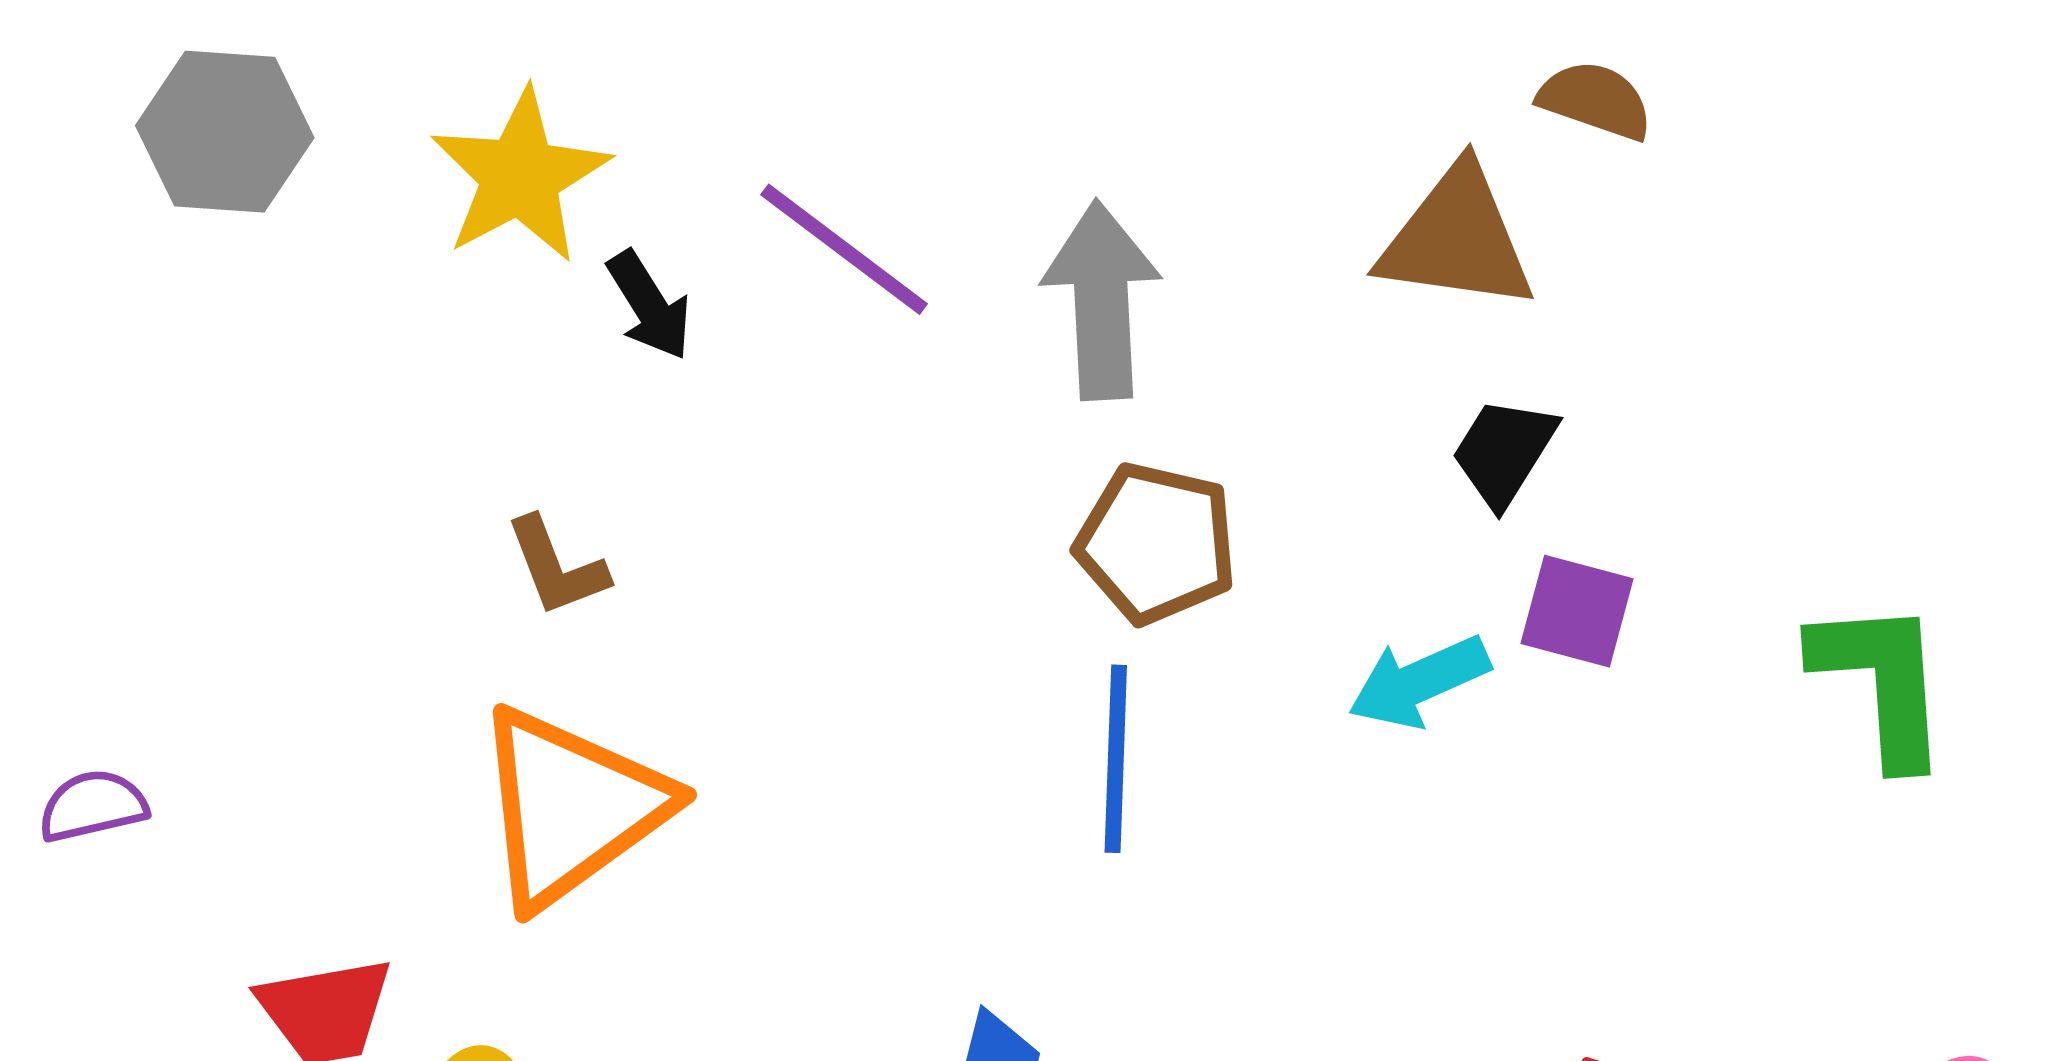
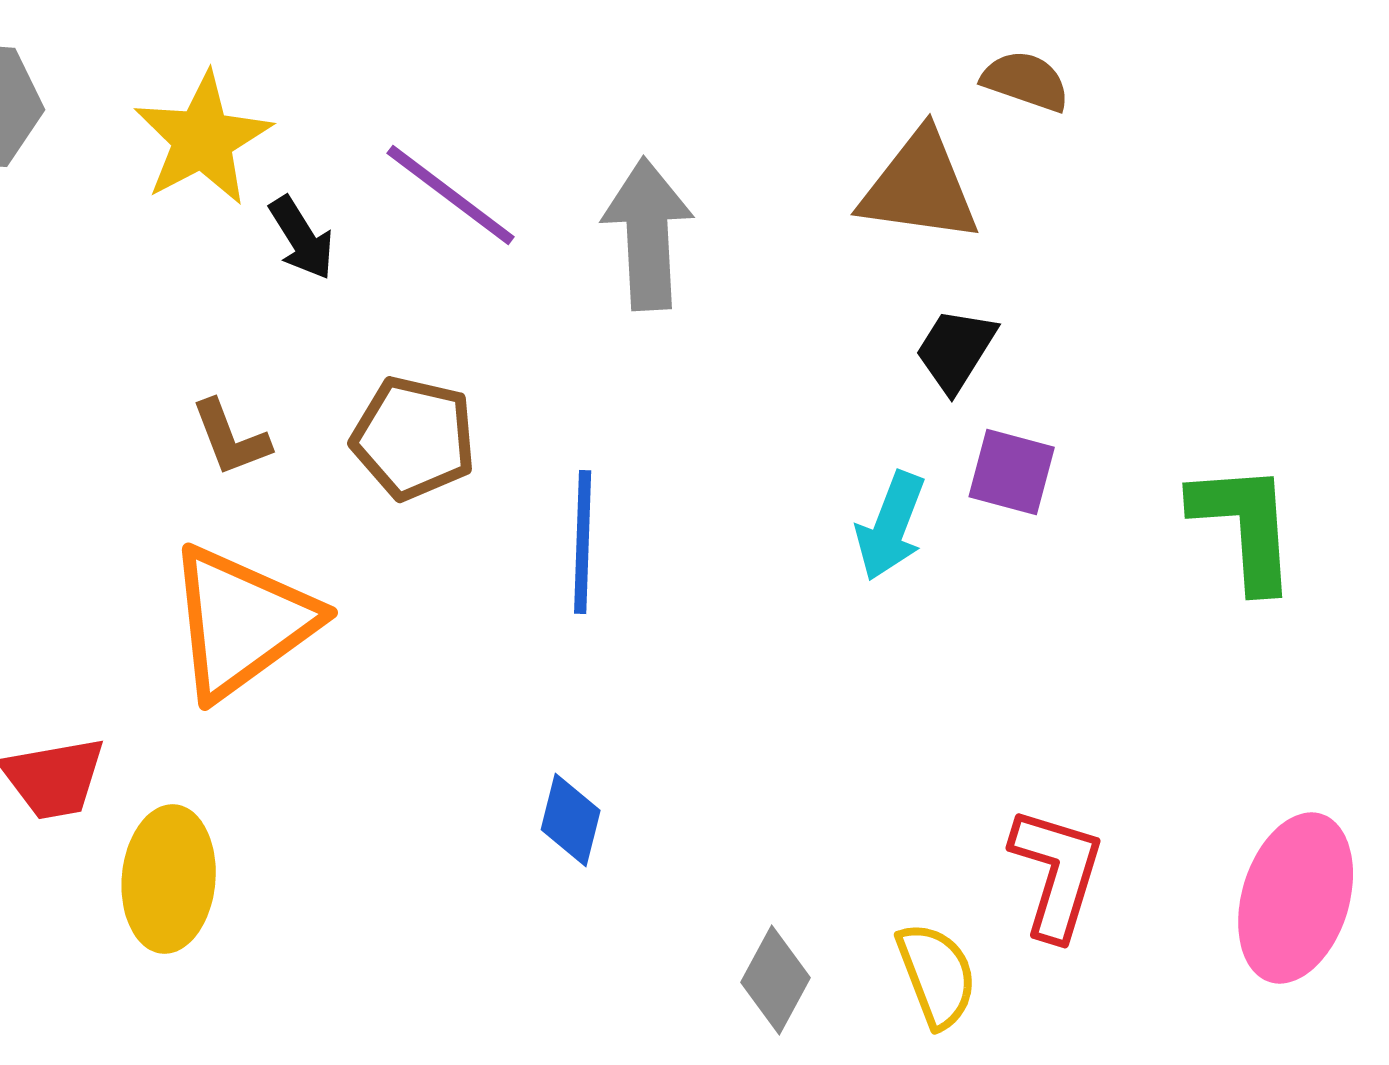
brown pentagon: (1156, 543) -> (414, 438), moved
cyan arrow: (1419, 682) -> (891, 526), turned -45
blue line: (1116, 759) -> (583, 542), moved

